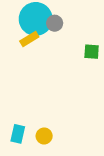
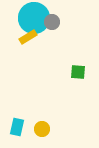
green square: (92, 52) -> (78, 72), moved

